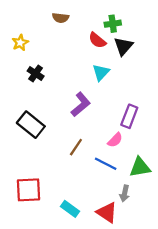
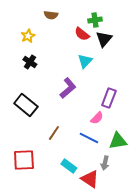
yellow star: (20, 43) -> (28, 36), moved
brown line: (76, 147) -> (54, 133), moved
cyan rectangle: (70, 209) -> (69, 166), moved

